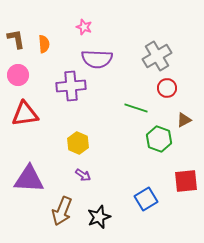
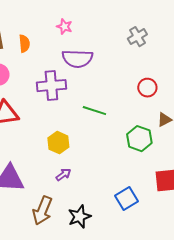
gray cross: (157, 56) -> (137, 37), moved, size x0.7
green line: (136, 108) -> (94, 111), moved
purple arrow: (83, 175) -> (63, 175), turned -70

